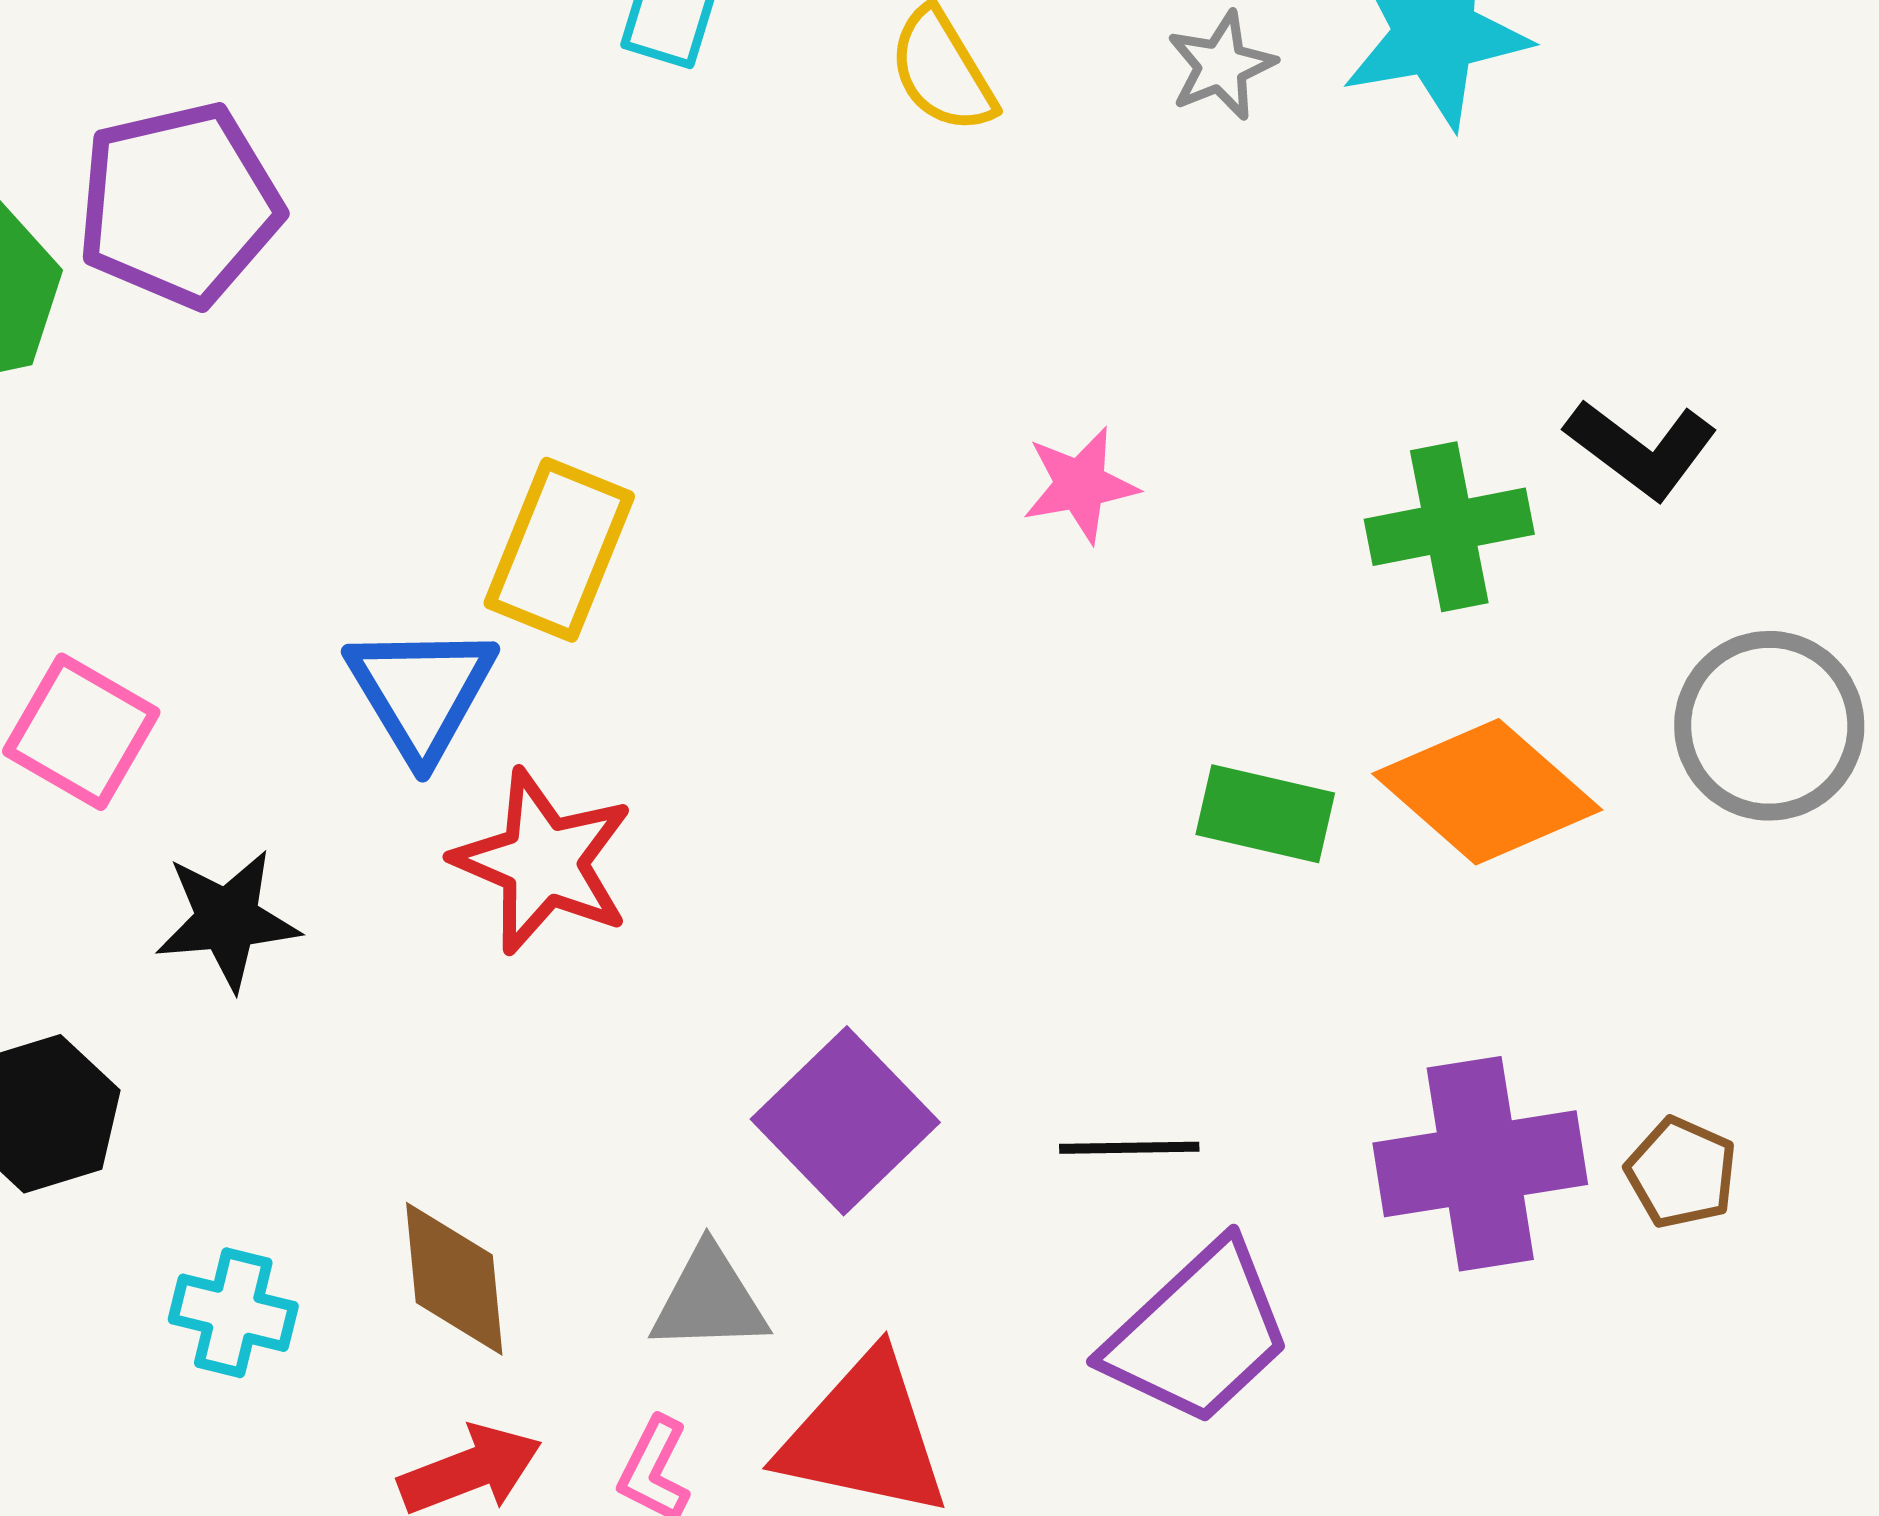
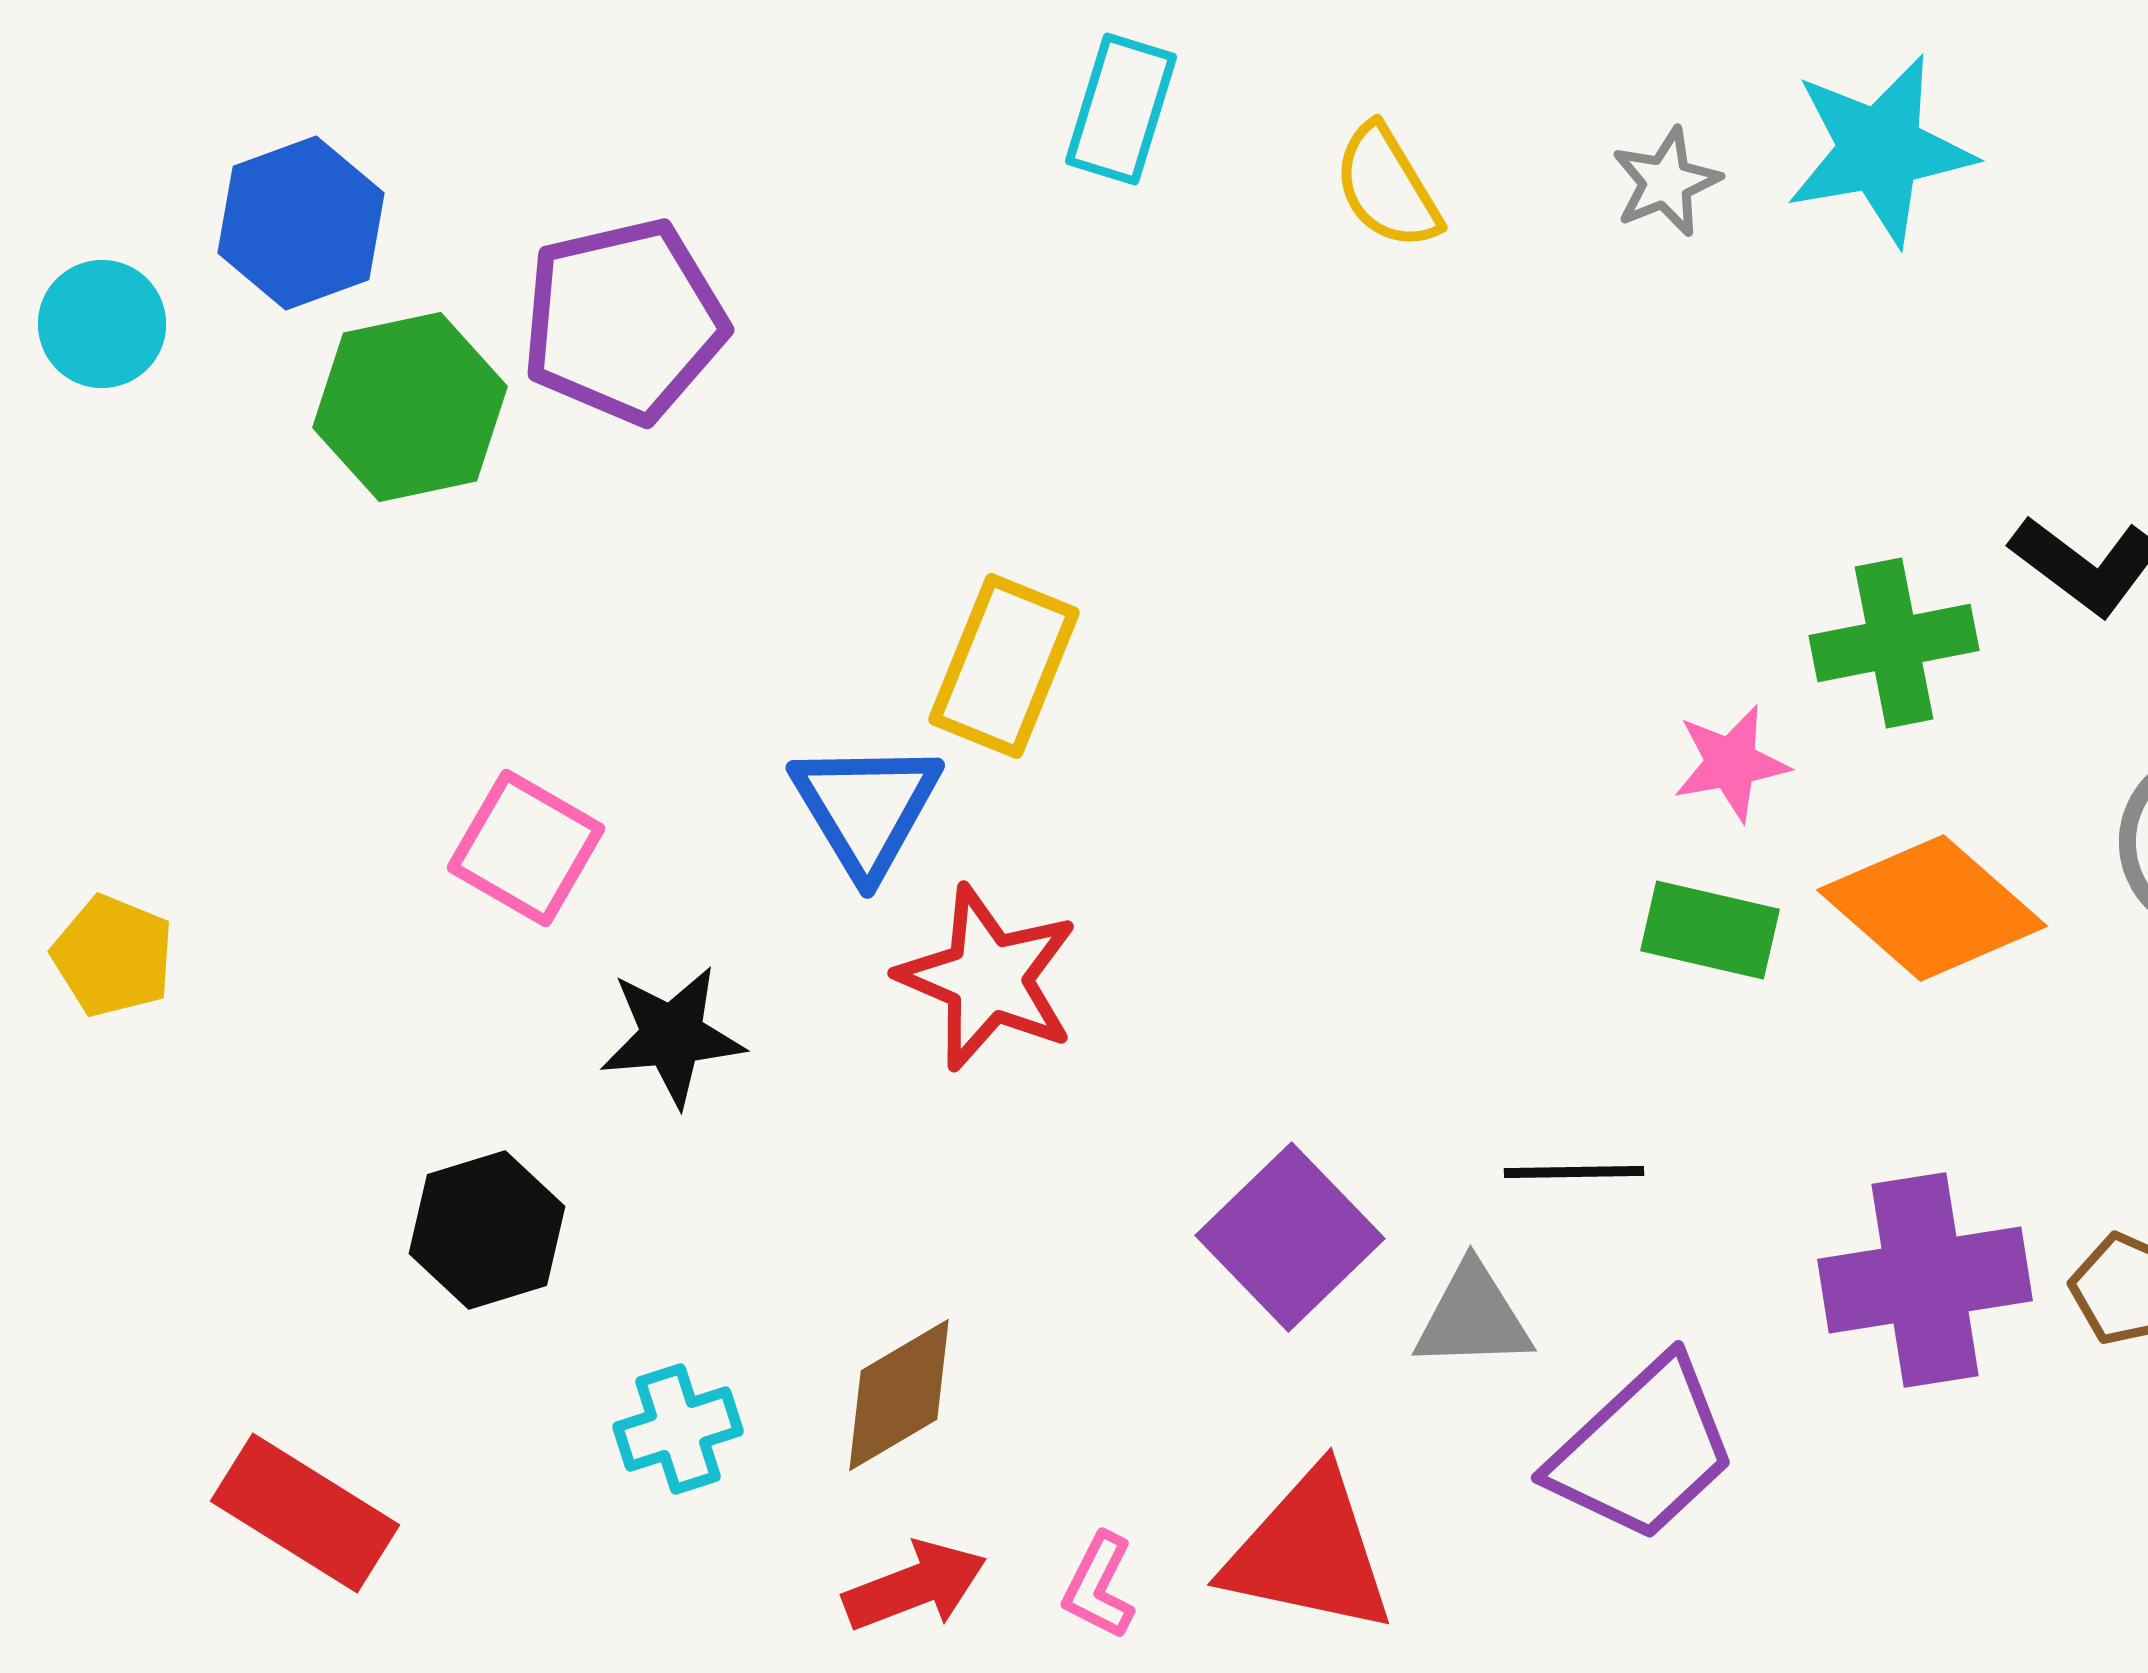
pink star: (1080, 485) -> (1731, 763), moved
black line: (1129, 1148) -> (1574, 1172), moved
brown diamond: (454, 1279) -> (899, 1395), turned 65
gray triangle: (709, 1300) -> (1473, 1317), moved
cyan cross: (233, 1313) -> (678, 1429), turned -32

